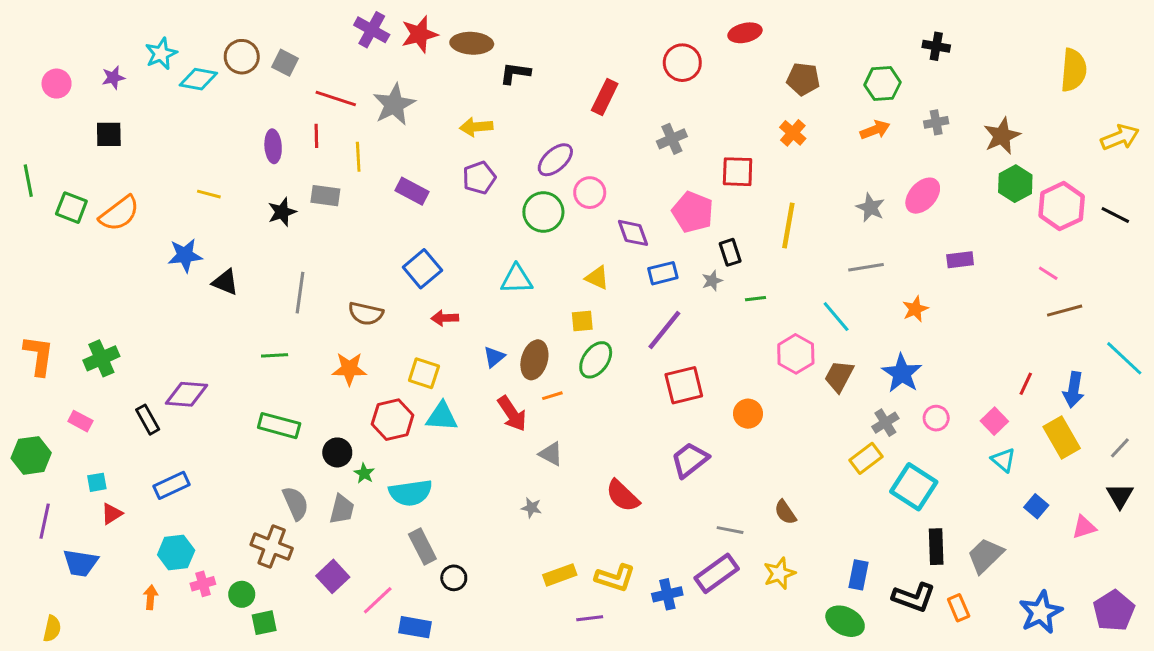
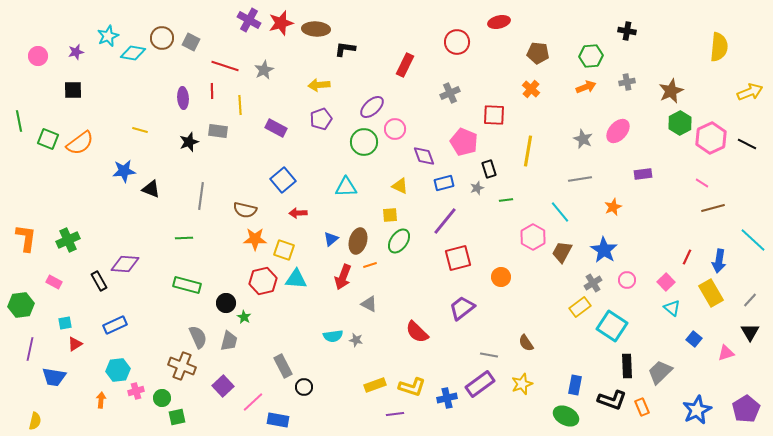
gray star: (394, 104) -> (264, 70), size x0.7
orange star: (349, 369) -> (255, 239), moved
red arrow: (512, 414) -> (343, 277), turned 55
cyan semicircle: (410, 493) -> (333, 336), moved, size x0.7

